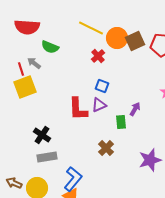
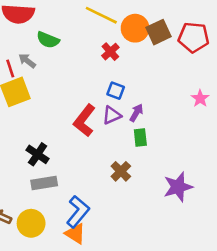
red L-shape: (78, 109) -> (84, 121), turned 40
purple arrow: (135, 109) -> (136, 113), moved

